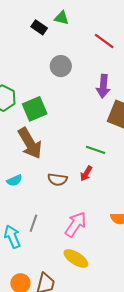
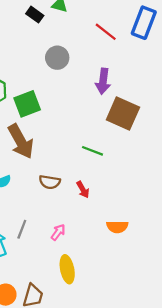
red arrow: (86, 174) -> (83, 190), moved, turned -63
pink arrow: (76, 224) -> (58, 232), moved, size x0.6
yellow ellipse: (76, 258) -> (67, 269), turned 45

